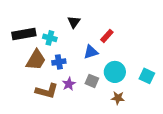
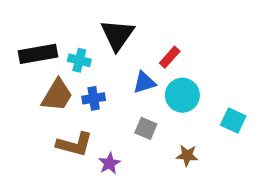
black triangle: (74, 22) -> (117, 35), size x1.6
cyan circle: (115, 72) -> (182, 95), moved
purple star: (69, 84) -> (109, 163), moved

